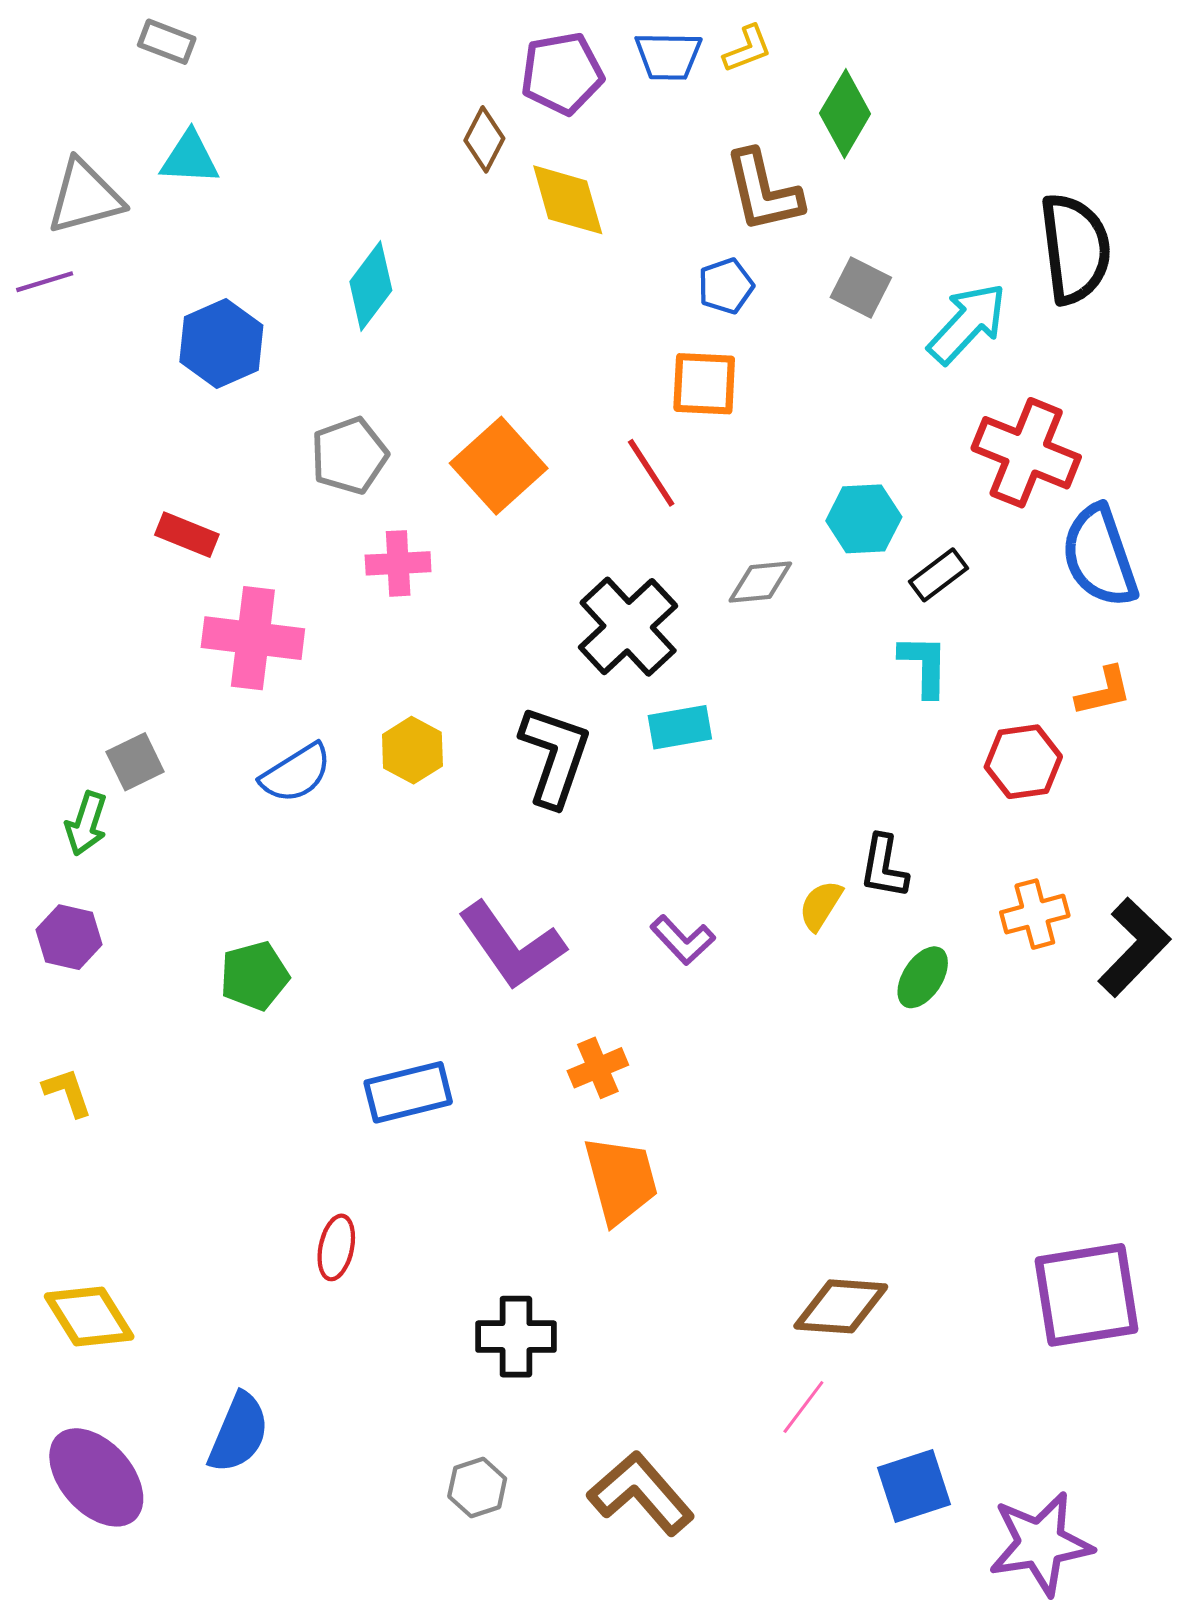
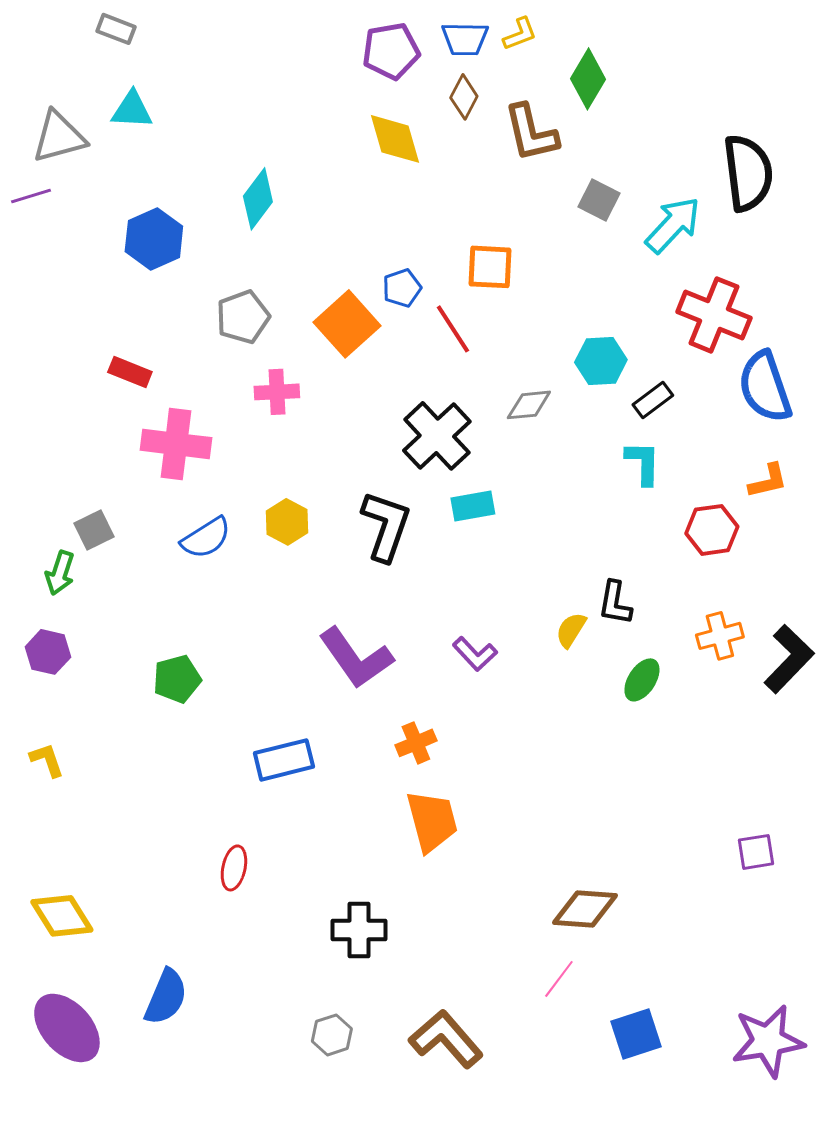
brown diamond: (484, 139) -> (464, 97), moved
blue pentagon: (726, 286) -> (402, 288), moved
purple square: (1087, 1295) -> (756, 852), moved, size x0.5
purple star: (1041, 1544) -> (768, 1041), moved

